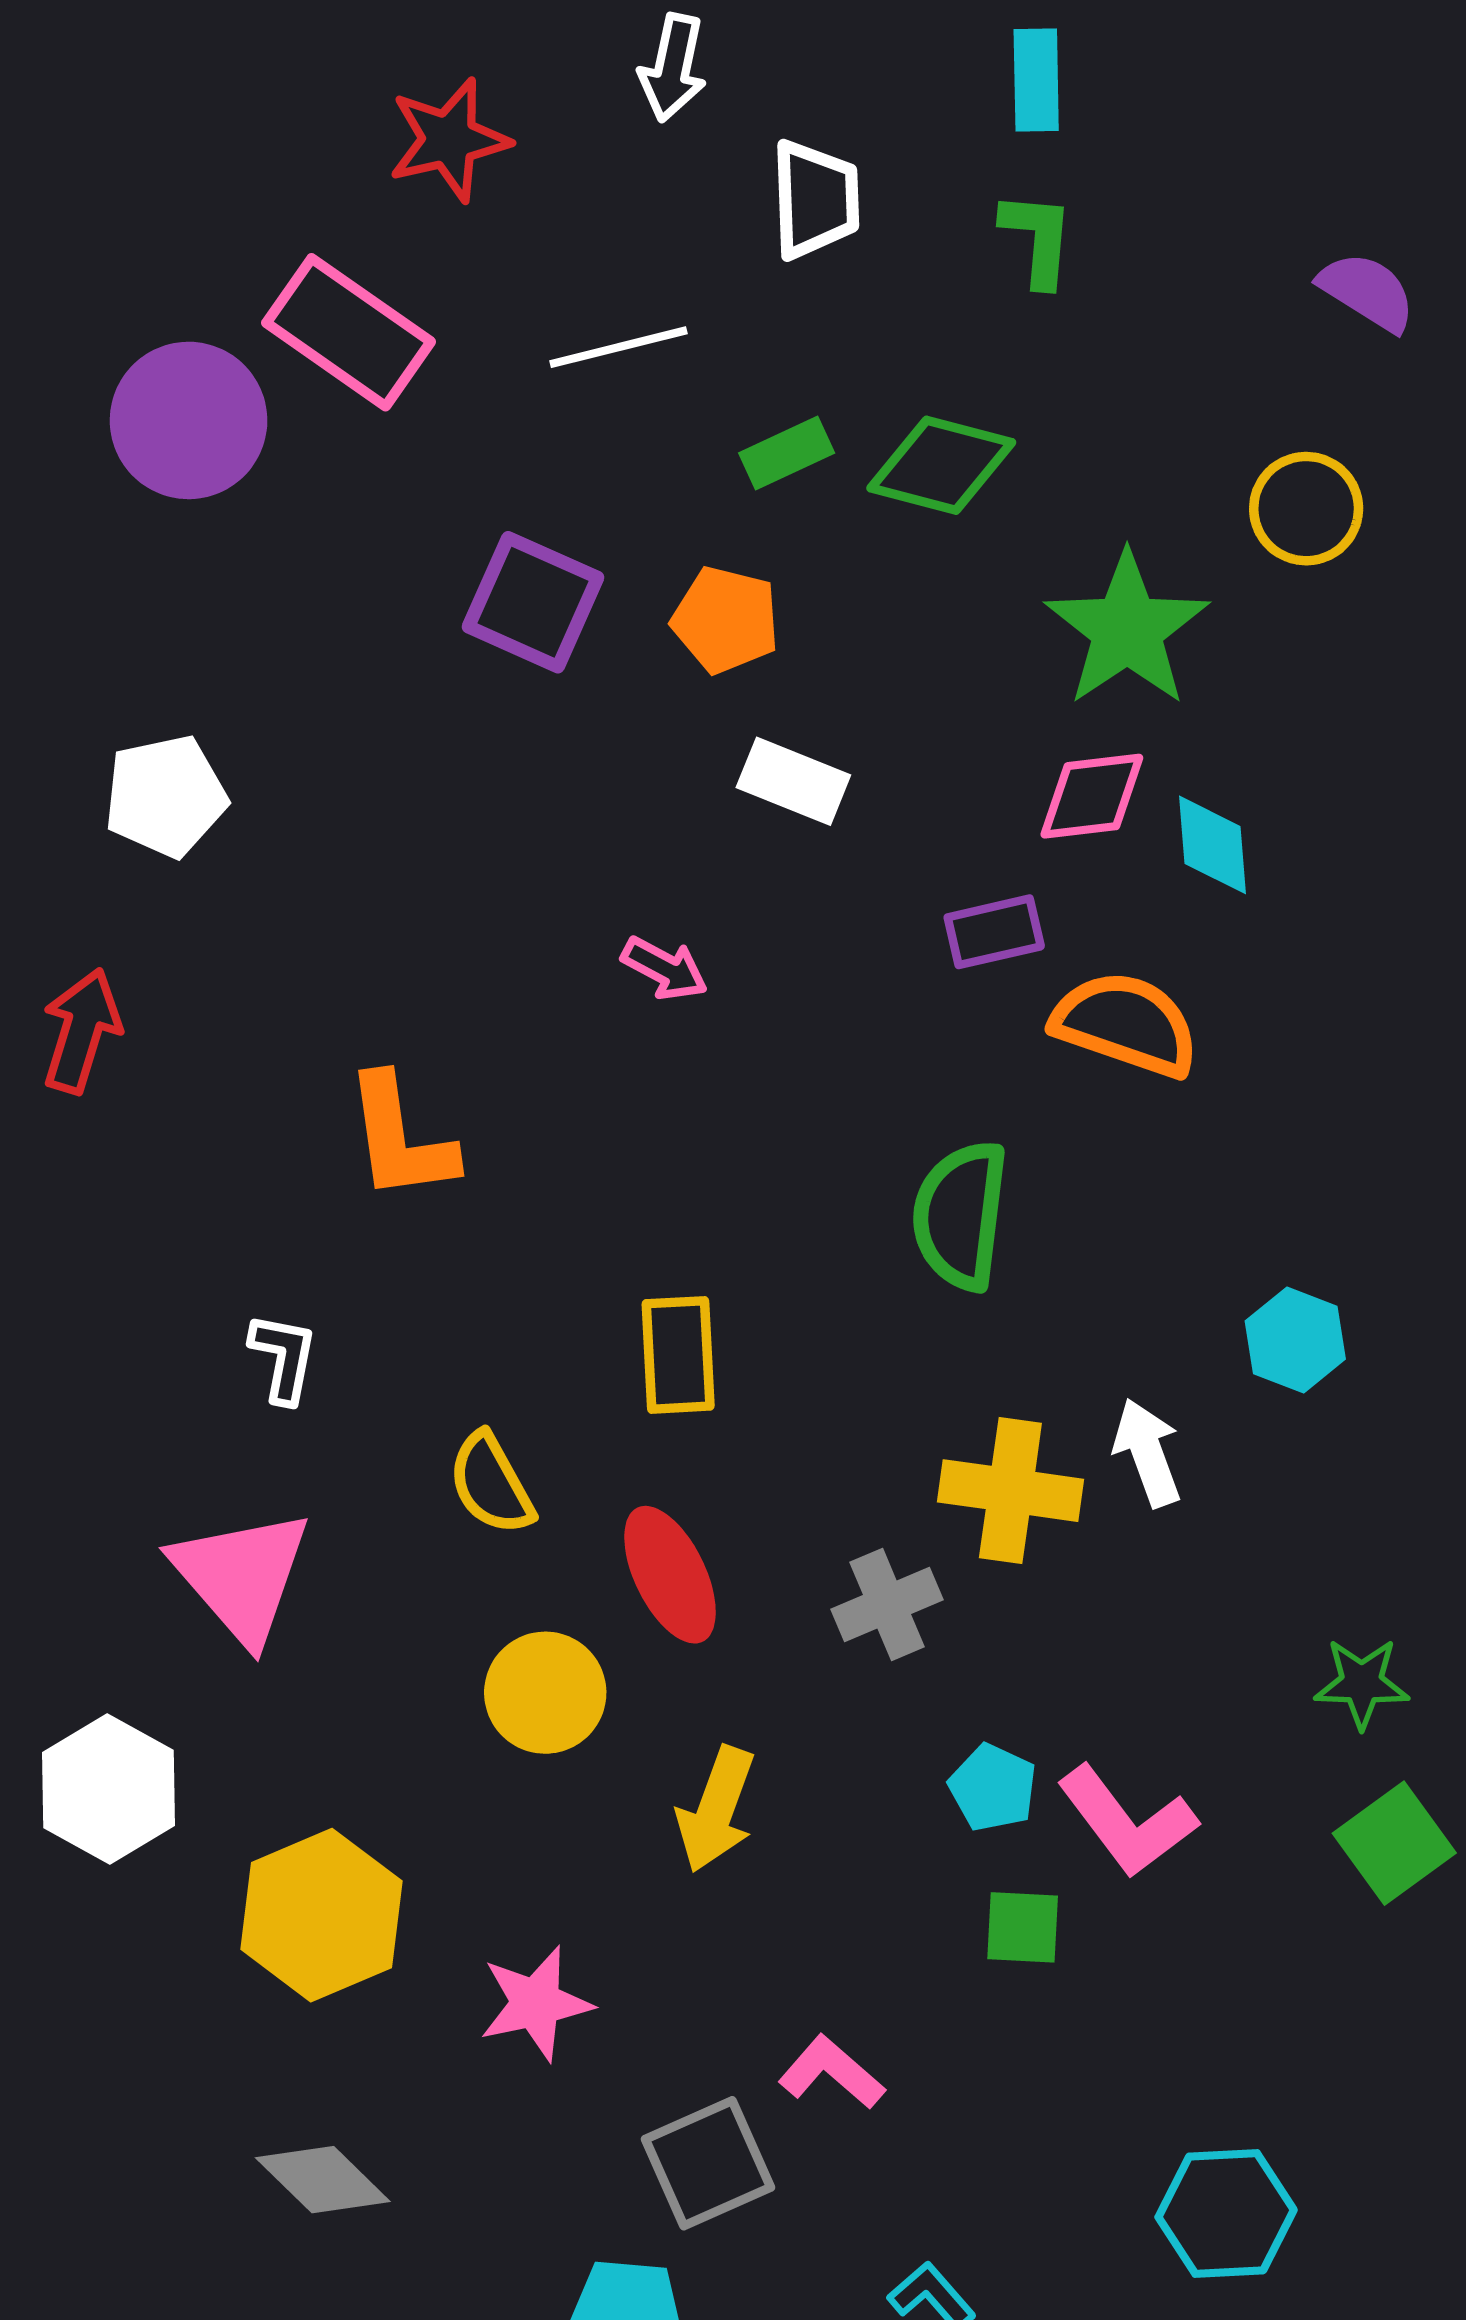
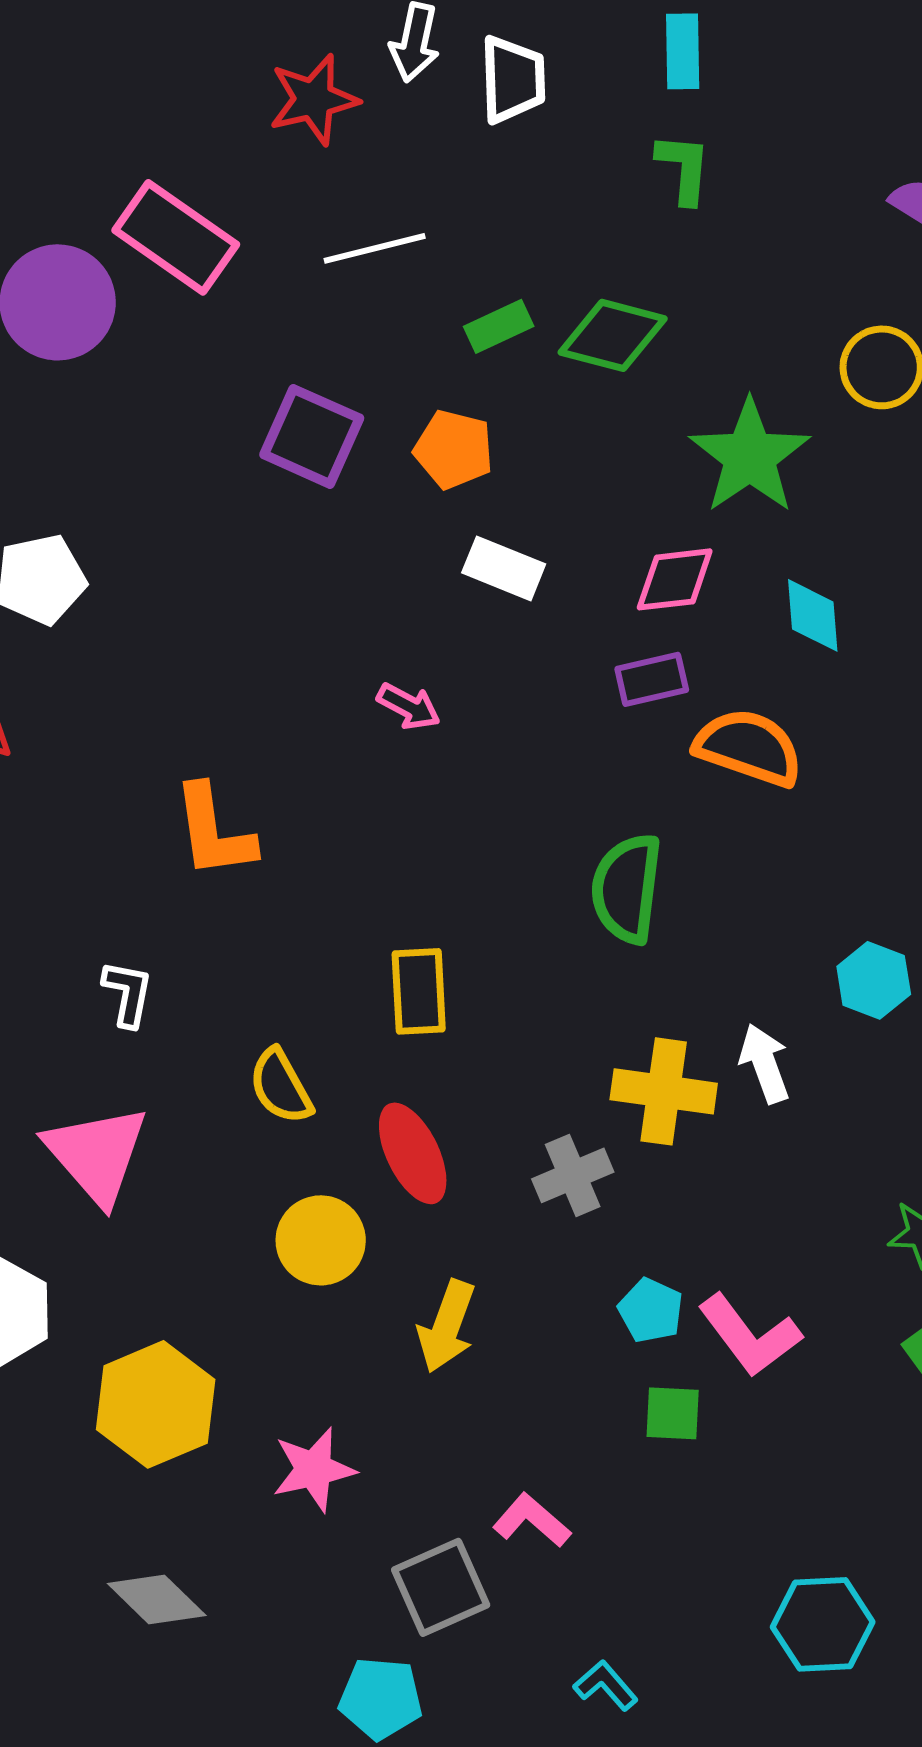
red star: (449, 140) -> (314, 99), moved
white trapezoid: (815, 199) -> (513, 79), moved
pink diamond: (1092, 796) -> (675, 579), moved

